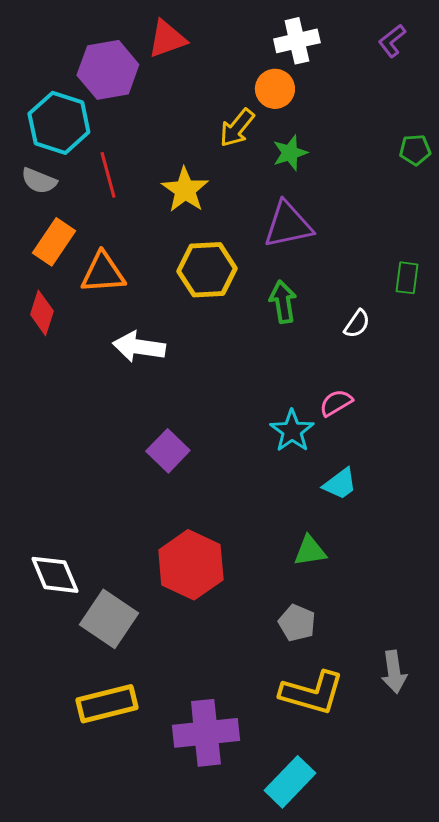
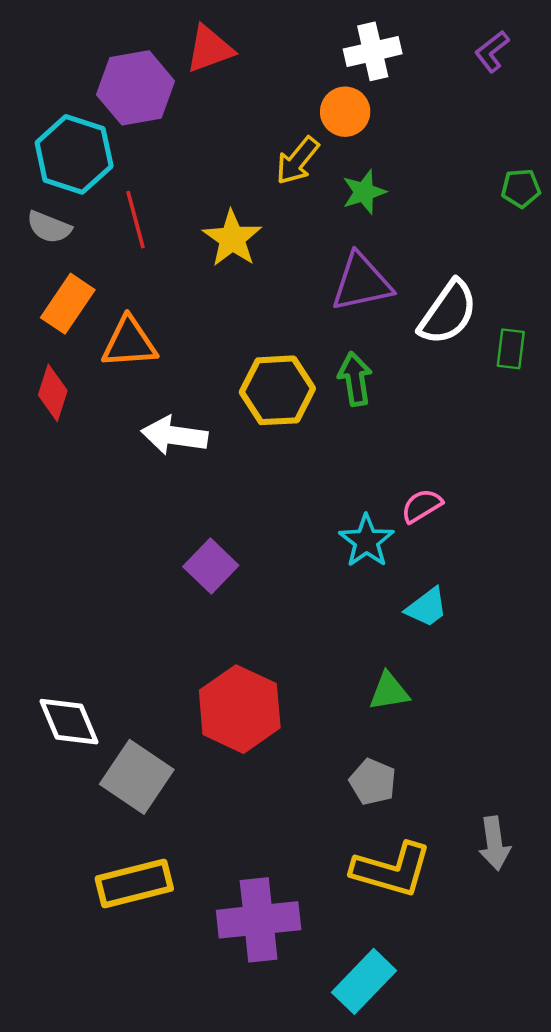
yellow hexagon: (207, 270) -> (277, 390), moved
white semicircle: (357, 324) -> (448, 312), moved, size x1.8

